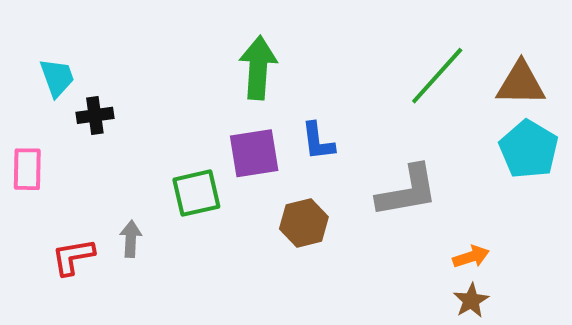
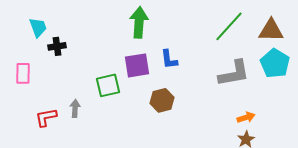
gray L-shape: (407, 191) -> (234, 73), moved

